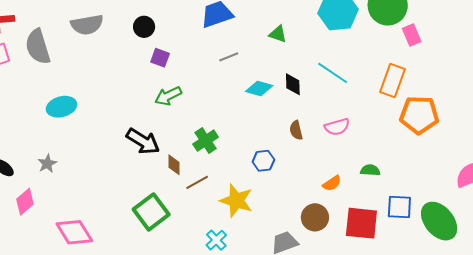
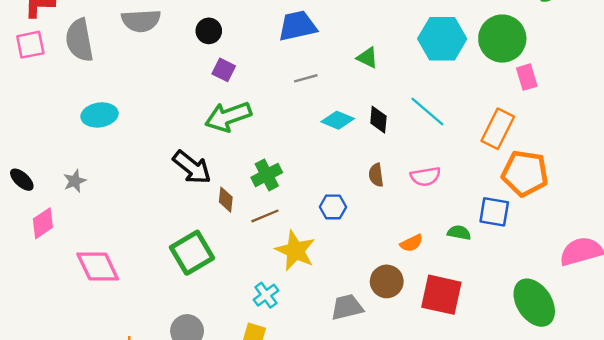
green arrow: (168, 96) -> (228, 117), size x1.4
brown line: (197, 182) -> (265, 216), moved
blue square: (399, 207) -> (494, 212), moved

